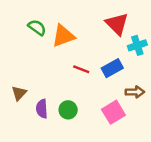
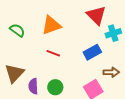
green semicircle: (37, 27) -> (17, 30), moved
red line: (81, 69) -> (53, 53), moved
brown triangle: (19, 93) -> (14, 73), size x1.5

